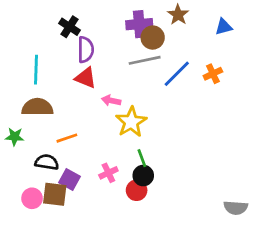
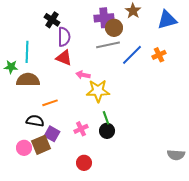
blue triangle: (224, 27) -> (167, 20), size x1.5
yellow star: (131, 122) -> (98, 91), turned 30
green star: (15, 137) -> (11, 67), moved
red circle: (137, 190) -> (84, 163), moved
brown square: (55, 194) -> (41, 145), turned -30

